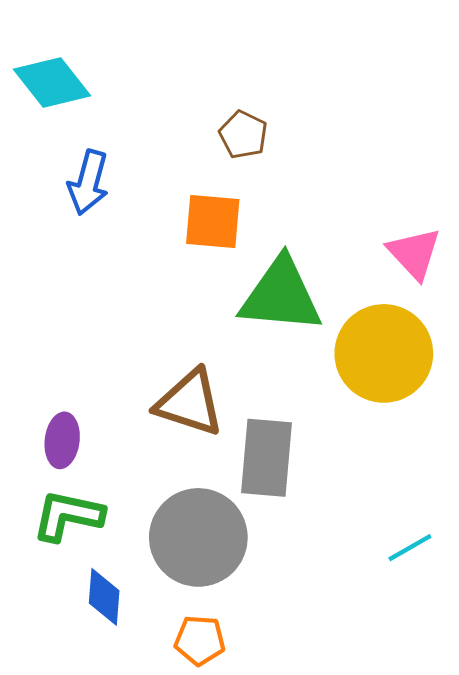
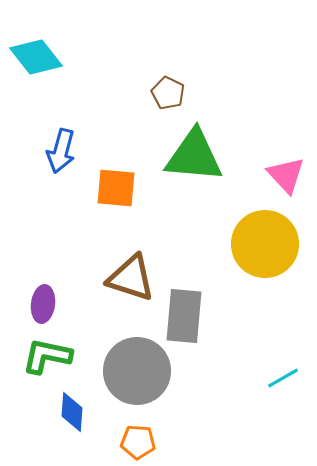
blue arrow: (88, 182) -> (61, 151), moved
orange square: (213, 222) -> (116, 188), moved
green triangle: (281, 295) -> (194, 156), moved

